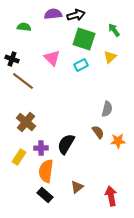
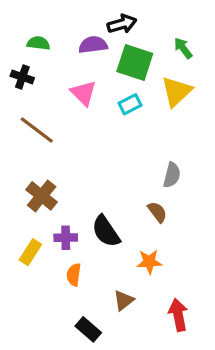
purple semicircle: (53, 14) -> (93, 45), moved
yellow triangle: (110, 57) -> (177, 91), size x1.5
black cross: (12, 59) -> (22, 77), moved
orange star: (118, 141) -> (149, 262), moved
black semicircle: (66, 144) -> (106, 231), turned -65
orange semicircle: (46, 171) -> (74, 275), size x0.6
black rectangle: (45, 195) -> (88, 329), moved

